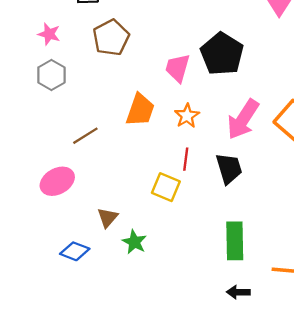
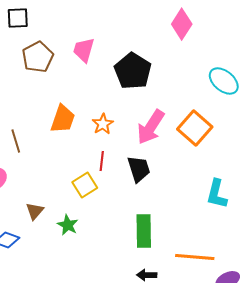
pink trapezoid: (178, 68) -> (84, 50), moved
brown line: (85, 136) -> (16, 141), turned -75
yellow square: (166, 187) -> (85, 185), turned 35
green star: (134, 242) -> (68, 225), moved

